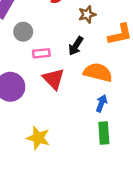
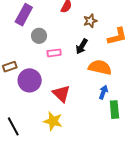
red triangle: (53, 79) -> (61, 94), moved
green rectangle: (104, 133) -> (114, 110), moved

